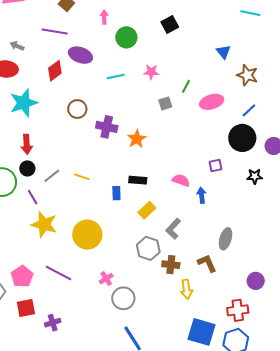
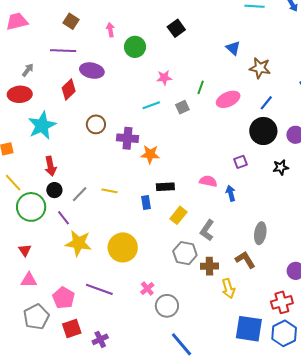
gray arrow: (17, 46) -> (28, 70), turned 112
cyan line: (116, 77) -> (151, 105), moved
orange star: (137, 139) -> (150, 154), moved, turned -30

